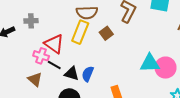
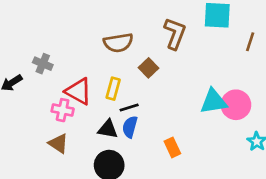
gray cross: (31, 21) -> (43, 64), turned 32
yellow rectangle: (80, 32) -> (113, 89), moved, size x0.7
black line: (54, 65) -> (129, 107), moved, turned -40

